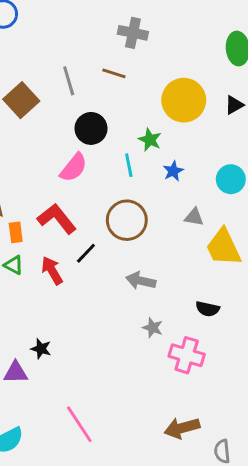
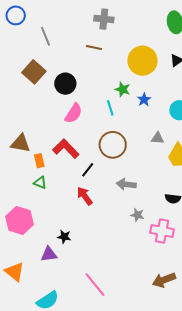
gray line: (69, 81) -> (45, 36), moved
black circle: (91, 128) -> (65, 84), moved
blue star: (173, 171) -> (144, 100), moved
red arrow: (52, 270) -> (85, 196), moved

